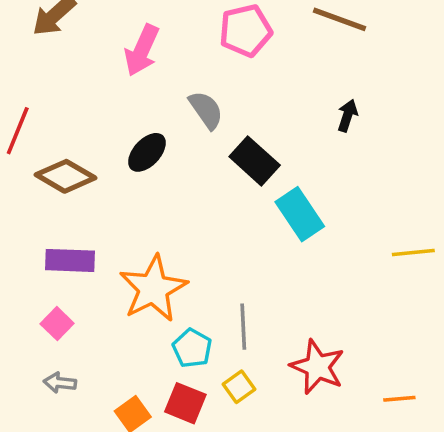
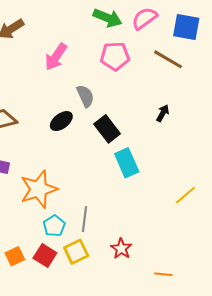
black ellipse: (147, 152) -> (61, 121), moved
yellow line: (413, 253) -> (185, 195), turned -45
red star: (317, 367) -> (121, 249), size x0.7
yellow square: (239, 387) -> (76, 252), size x1.4

